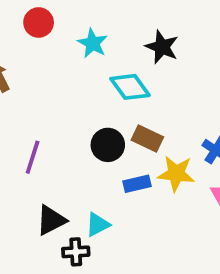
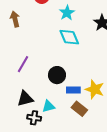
cyan diamond: (130, 87) -> (69, 37), moved
brown rectangle: (147, 139) -> (79, 109), moved
black circle: (108, 145) -> (57, 75), moved

